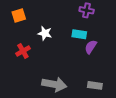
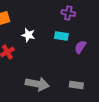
purple semicircle: (91, 47) -> (80, 47), moved

